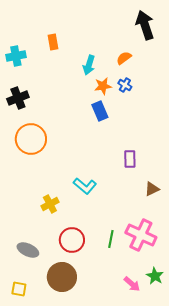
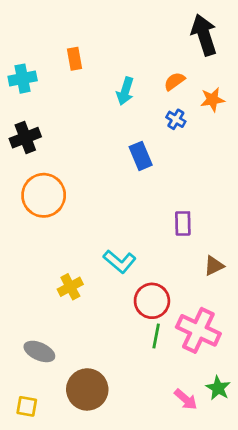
orange star: (103, 86) -> (212, 100), moved
red circle: (72, 240) -> (152, 301), moved

